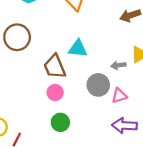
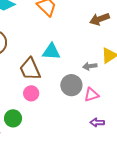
green circle: (60, 122) -> (13, 118), moved
purple arrow: (125, 125) -> (97, 123), size x0.6

